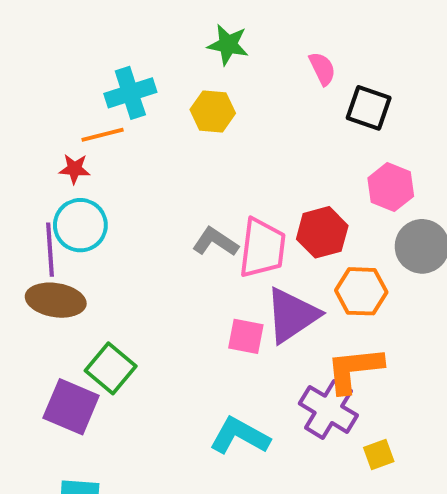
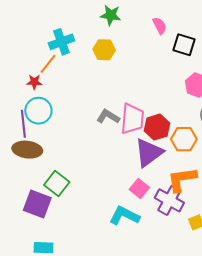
orange line: (103, 135) -> (48, 64), turned -35
red hexagon: (322, 232) -> (157, 127), moved
pink square: (246, 336) -> (139, 188), moved, turned 30

